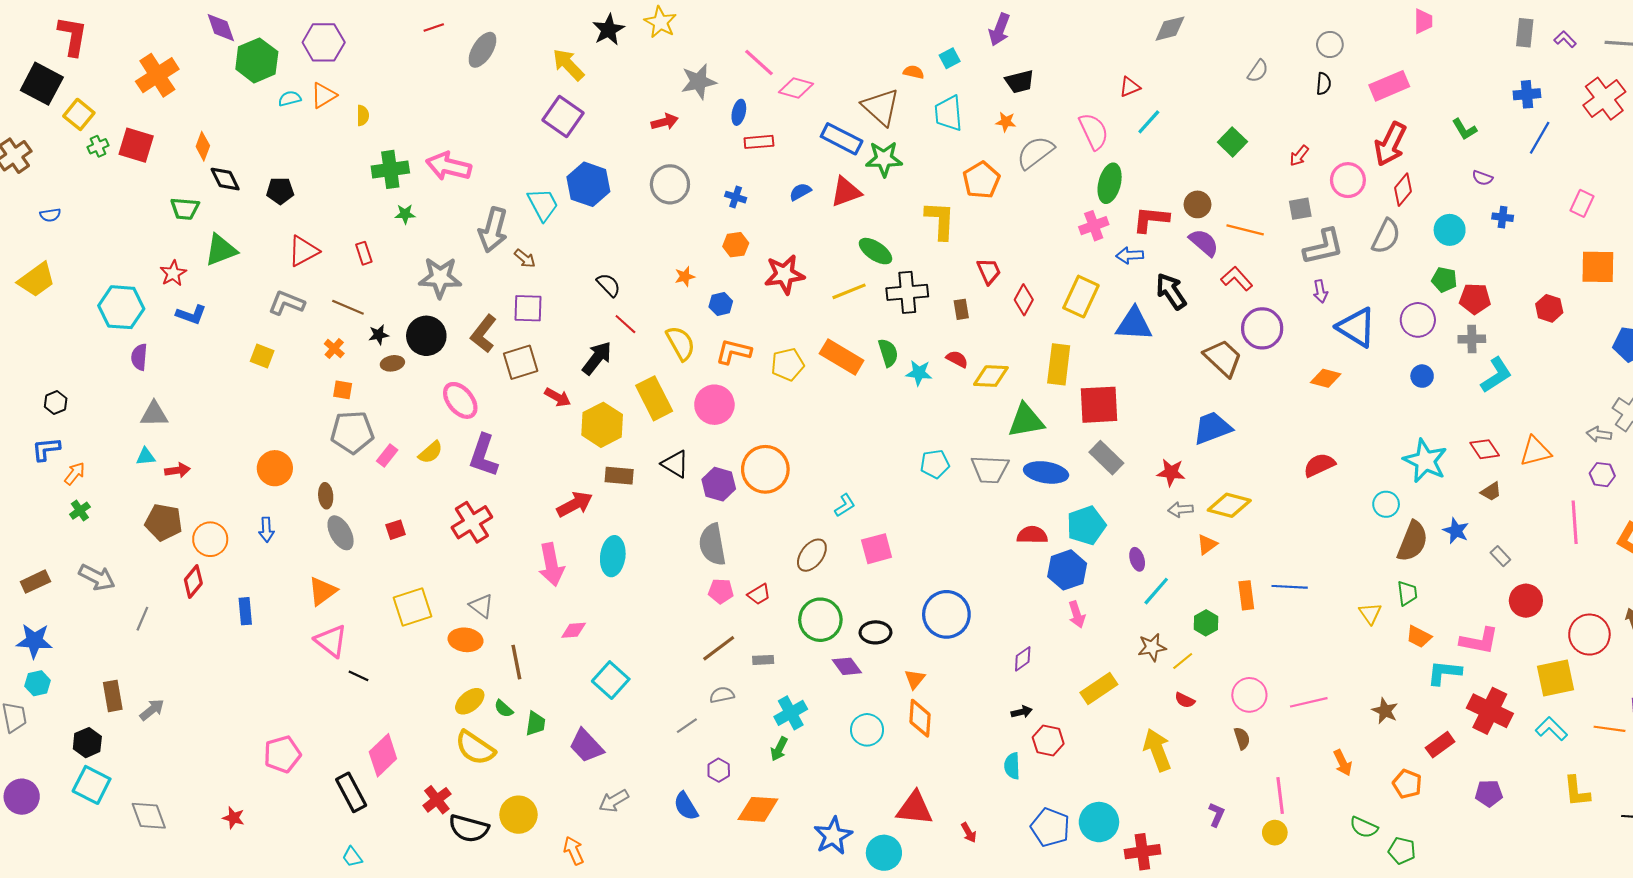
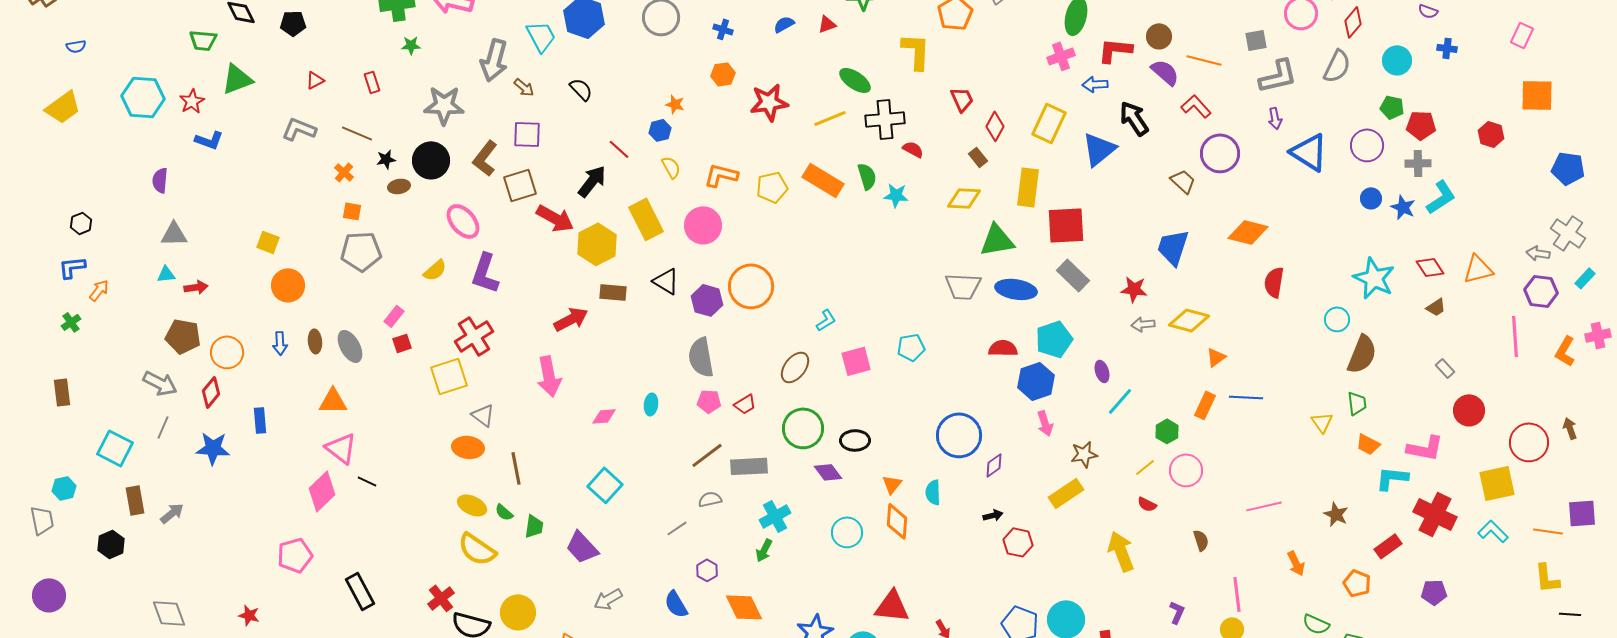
red triangle: (846, 192) -> (827, 24), size x0.6
red triangle: (303, 251) -> (315, 80), size x0.6
orange star: (685, 276) -> (675, 104), turned 30
black semicircle: (609, 285) -> (581, 89), moved
blue hexagon: (721, 304) -> (660, 130), moved
cyan hexagon: (121, 307) -> (143, 97), moved
brown rectangle: (961, 309) -> (978, 157), moved, turned -30
blue triangle: (1134, 324) -> (1099, 149), turned -42
yellow semicircle: (681, 343) -> (671, 167), size x0.7
yellow square: (262, 356) -> (268, 242), moved
brown trapezoid: (1223, 358) -> (1183, 181), size x0.7
red semicircle: (957, 359) -> (913, 149), moved
orange diamond: (1326, 378) -> (1248, 232), moved, size x1.4
red arrow: (558, 397) -> (555, 218), size x1.5
blue trapezoid: (1212, 428) -> (1173, 247), turned -51
pink rectangle: (387, 456) -> (394, 316), moved
cyan pentagon: (935, 464) -> (911, 347), moved
red semicircle: (1319, 465) -> (1274, 282), turned -56
purple hexagon: (1602, 475) -> (1541, 291), size x1.4
brown ellipse: (326, 496) -> (315, 341), moved
green cross: (80, 511) -> (71, 322), moved
blue star: (1456, 531) -> (1403, 207), moved
orange triangle: (1207, 544) -> (1216, 357), moved
cyan ellipse: (613, 556) -> (651, 404), moved, size x0.6
gray arrow: (97, 577) -> (160, 383), moved
brown rectangle: (35, 582) -> (62, 392), turned -72
orange triangle: (323, 591) -> (333, 401), turned 36
orange rectangle: (1246, 595) -> (1205, 405), turned 32
yellow square: (413, 607) -> (449, 376), moved
blue circle: (946, 614) -> (959, 435), moved
pink diamond: (574, 630) -> (604, 416), moved
blue star: (34, 641) -> (213, 448), moved
brown star: (1152, 647) -> (1084, 454), moved
gray rectangle: (763, 660) -> (749, 466), size x1.8
pink circle: (1249, 695) -> (1186, 470), moved
yellow ellipse: (470, 701) -> (472, 505), turned 64
pink diamond: (383, 755) -> (322, 491), moved
cyan semicircle: (1012, 766) -> (933, 492), moved
cyan square: (92, 785) -> (115, 448), moved
yellow L-shape: (1577, 791) -> (1547, 578), moved
orange diamond: (758, 809) -> (744, 607), turned 60

